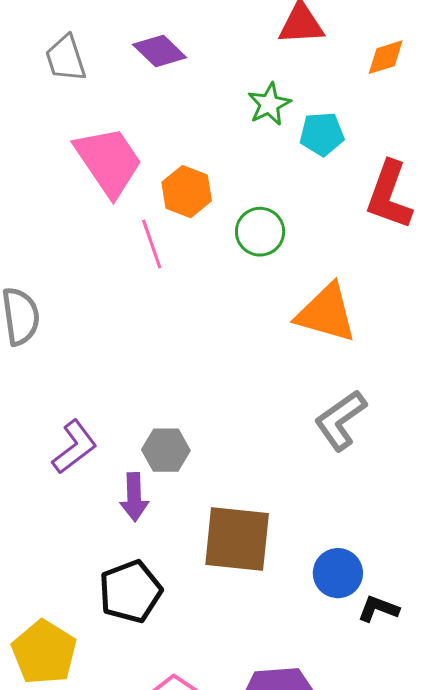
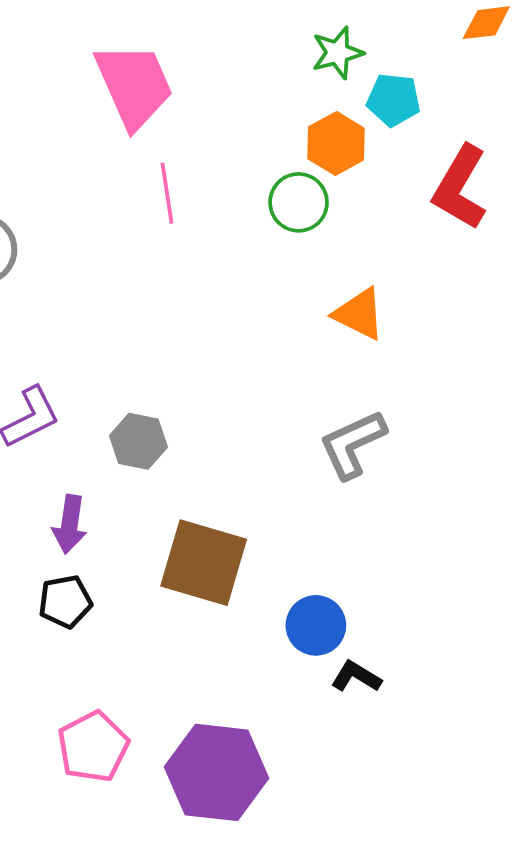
orange hexagon: (187, 192) -> (336, 143), moved
orange triangle: (326, 313) -> (359, 314), size x0.7
purple arrow: (134, 497) -> (70, 524), moved
black pentagon: (130, 592) -> (65, 602), size x0.7

